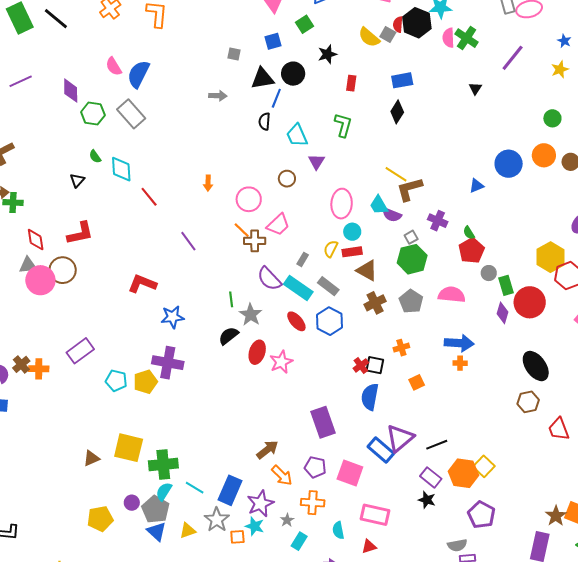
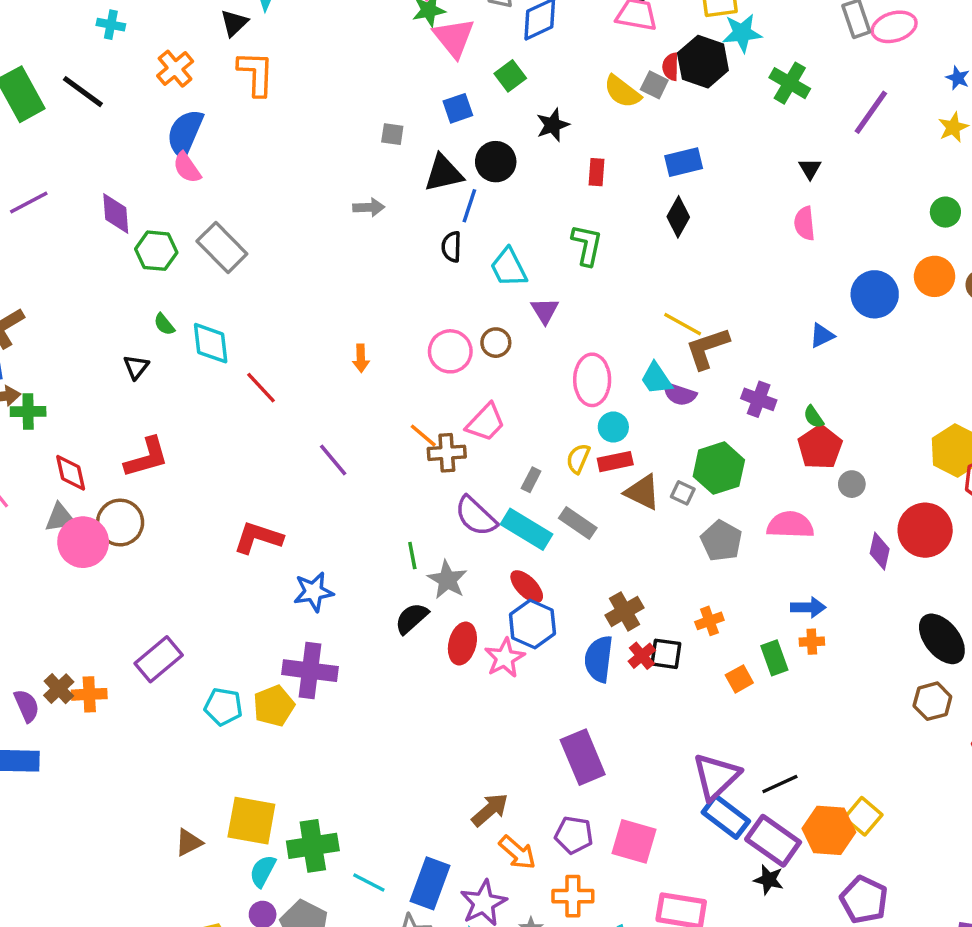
pink semicircle: (448, 38) -> (805, 223), moved
blue semicircle: (138, 74) -> (185, 133), moved
pink circle: (249, 199) -> (450, 351), moved
gray square: (411, 237) -> (683, 493), moved, turned -32
green rectangle: (506, 285) -> (774, 658), moved
brown cross: (375, 303) -> (624, 611), moved
blue hexagon: (330, 321) -> (532, 624), moved
blue arrow: (459, 343) -> (808, 607), size x0.7
blue semicircle: (370, 397) -> (599, 659), moved
blue rectangle: (381, 450) -> (726, 817), moved
purple rectangle: (431, 477) -> (773, 841), size x1.4
cyan semicircle: (164, 492) -> (263, 871), moved

